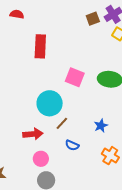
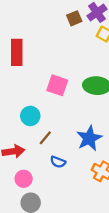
cyan circle: (50, 103) -> (30, 116), size x0.7
blue star: (101, 126) -> (89, 138), size x1.6

